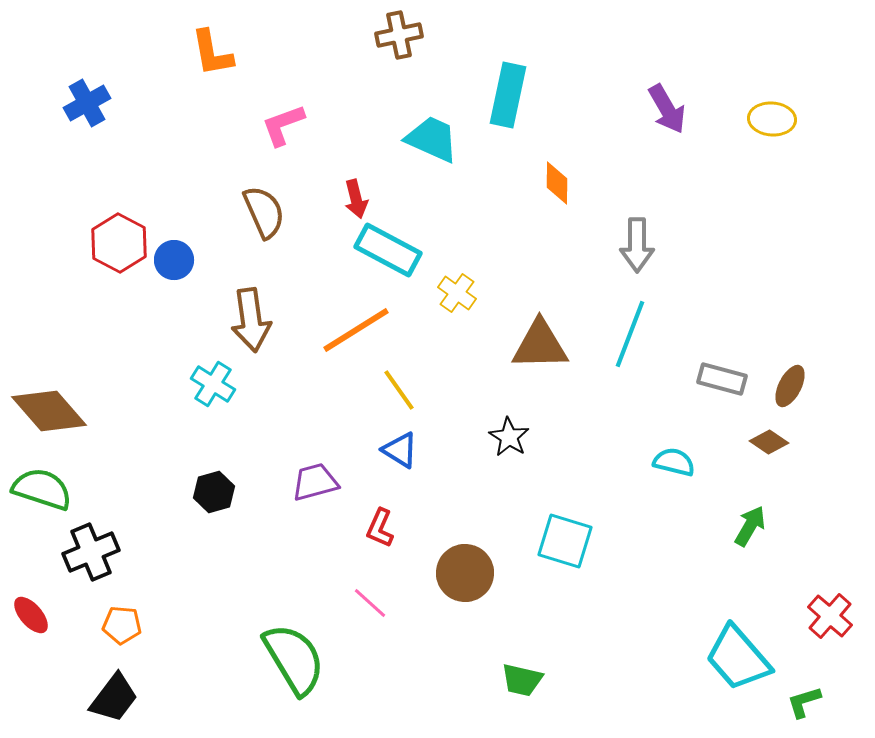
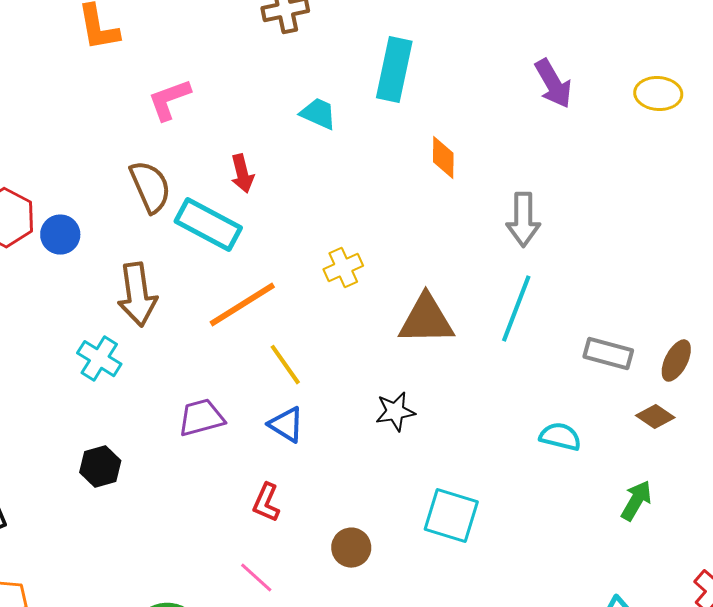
cyan trapezoid: (432, 139) -> (318, 114), size x0.7
cyan rectangle: (388, 250) -> (208, 225), moved
yellow cross: (457, 293) -> (343, 268), turned 30
black star: (509, 437) -> (395, 412), turned 30
purple trapezoid: (315, 482) -> (201, 418), moved
brown circle: (465, 573) -> (351, 548), size x0.7

